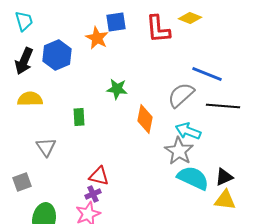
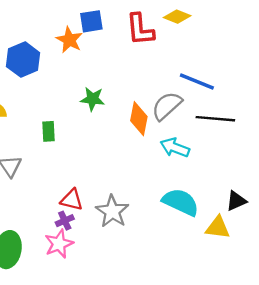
orange diamond: (145, 119) -> (139, 119), moved
gray star: (179, 151) -> (112, 211), moved
black triangle: (224, 177) -> (236, 201), moved

